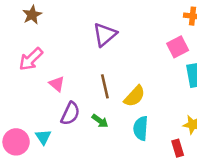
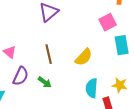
yellow semicircle: (134, 96) -> (84, 57), moved
cyan semicircle: (141, 128) -> (92, 88), moved

